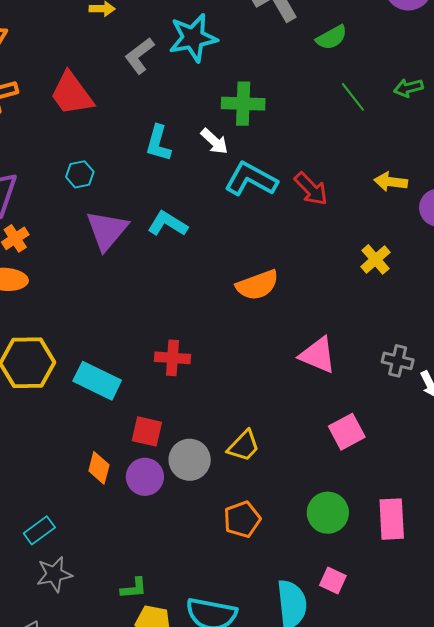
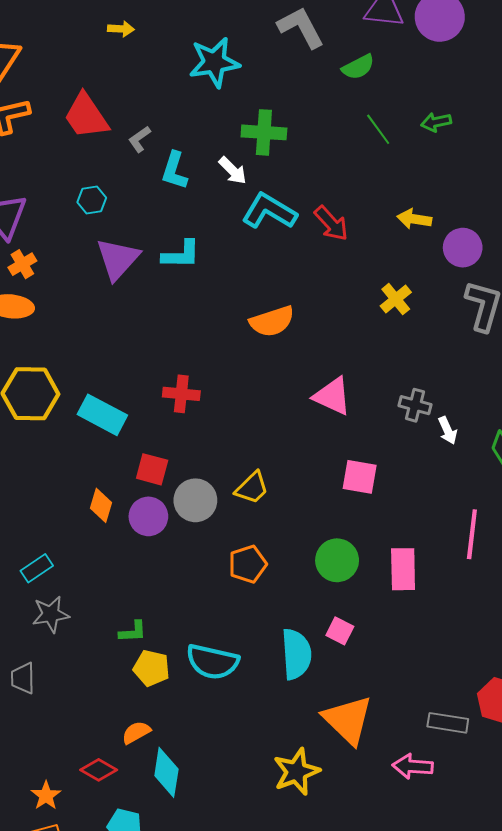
gray L-shape: (139, 56) -> (139, 139), moved, size x0.7
cyan L-shape: (168, 224) -> (181, 254), turned 147
pink square: (347, 432) -> (360, 477), turned 36

